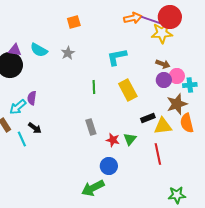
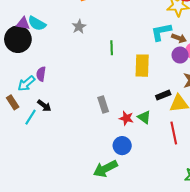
cyan semicircle: (39, 50) -> (37, 23), moved
cyan L-shape: (117, 57) -> (161, 32), moved
green line: (94, 87) -> (112, 48), moved
yellow rectangle: (128, 90) -> (142, 66), turned 30
cyan line: (22, 139) -> (31, 117), turned 56
green triangle: (130, 139) -> (144, 117), turned -32

